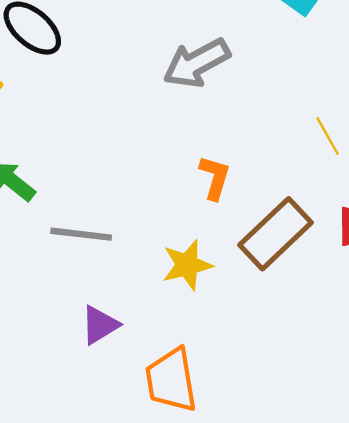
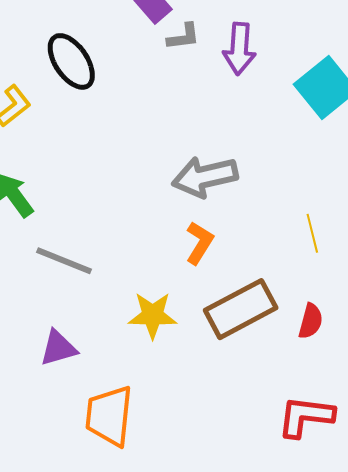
gray arrow: (197, 63) -> (205, 177), moved

